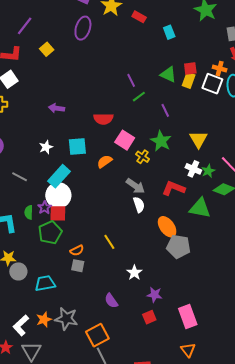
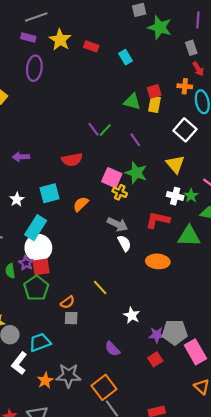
purple line: (131, 80) -> (94, 129), moved
white square: (212, 84) -> (185, 130), moved, turned 30
pink square: (125, 140) -> (112, 178), moved
orange ellipse: (167, 227) -> (158, 261), turned -40
gray pentagon: (178, 247) -> (175, 332), moved
white L-shape: (21, 325) -> (19, 363), moved

